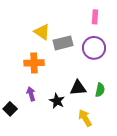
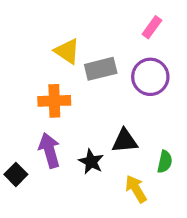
pink rectangle: (95, 17) -> (152, 27), turned 32
green semicircle: (100, 90) -> (165, 162), moved
purple arrow: (31, 94) -> (49, 150), size x1.5

